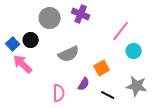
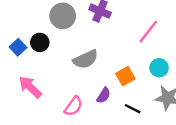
cyan circle: (134, 51) -> (159, 68), moved
pink arrow: (23, 64) -> (30, 87), moved
pink semicircle: (59, 93) -> (74, 106), turned 36

